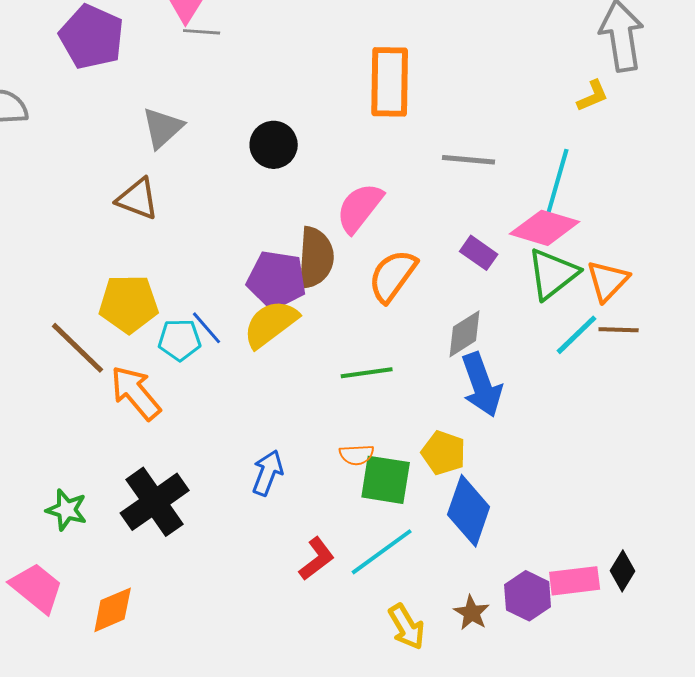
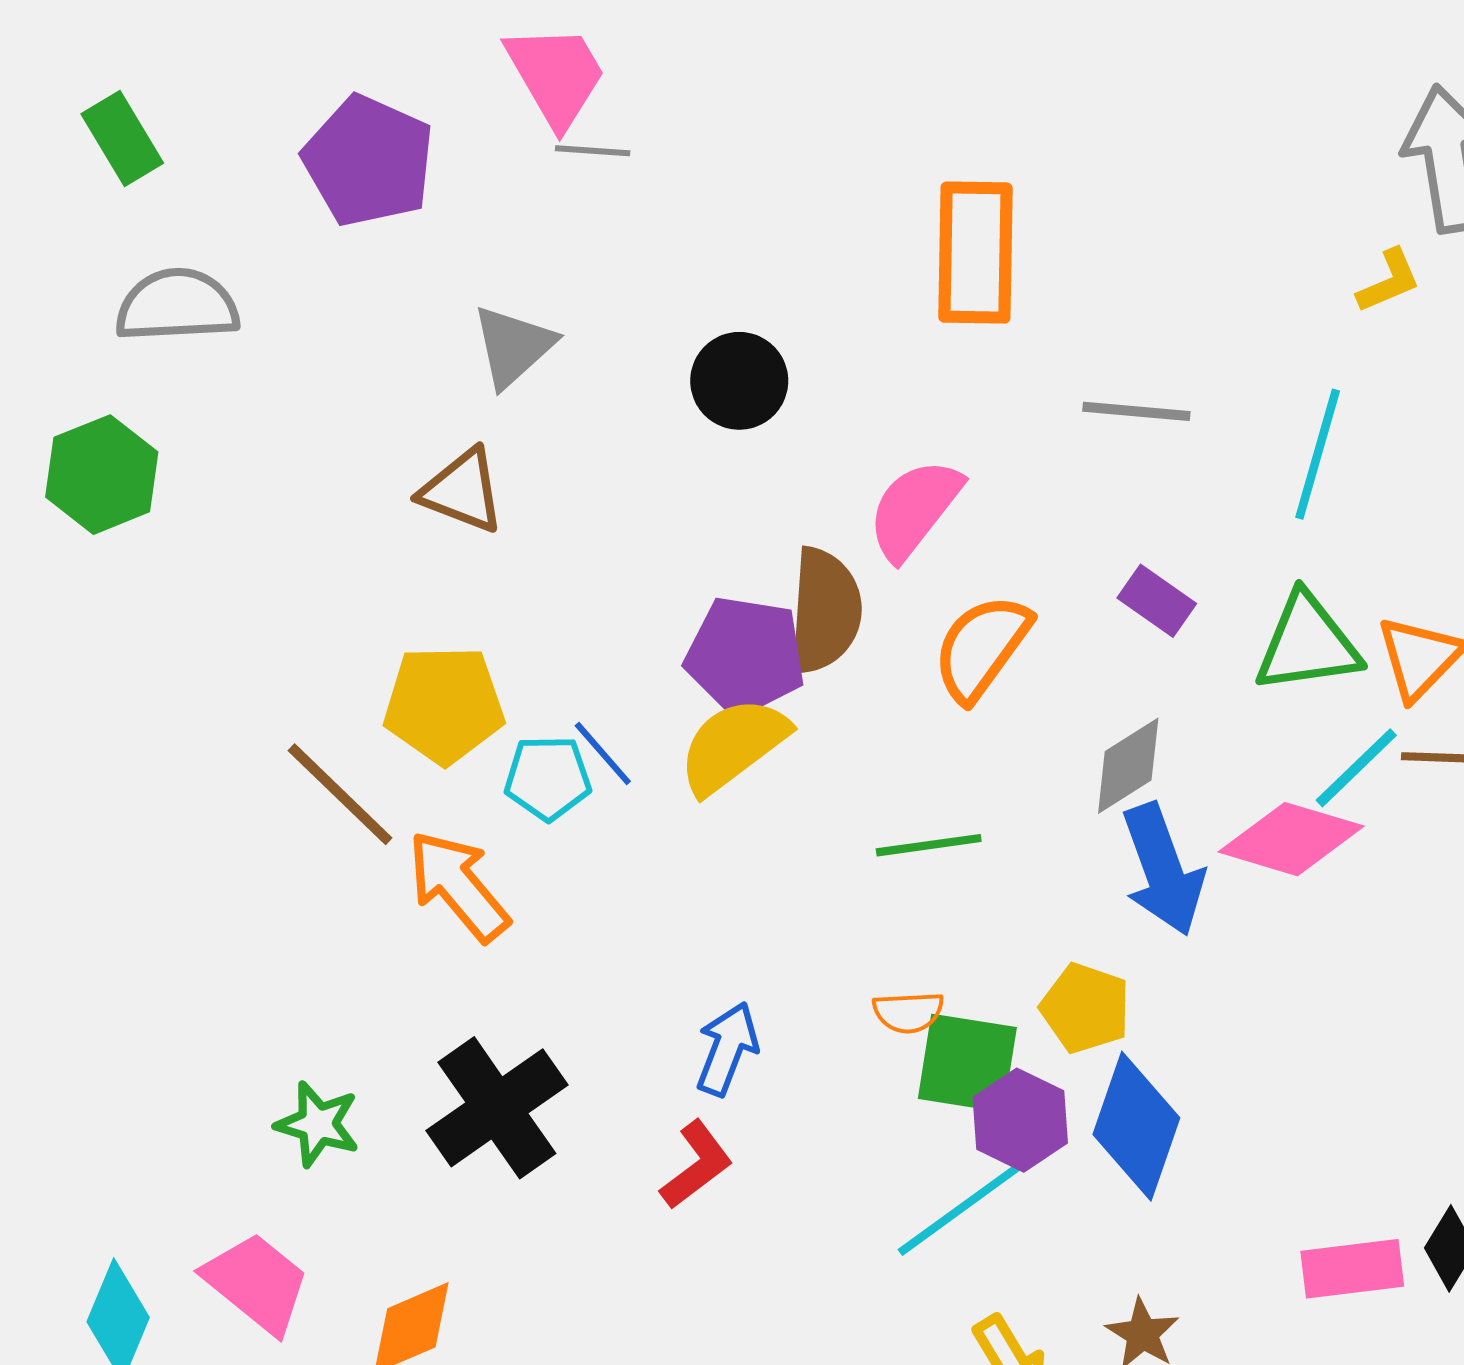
pink diamond: (545, 228) -> (1291, 839), moved
green triangle: (553, 274) -> (1307, 644), turned 30
red L-shape: (317, 559) -> (696, 1165), moved
purple hexagon: (528, 596) -> (1020, 1120), moved

